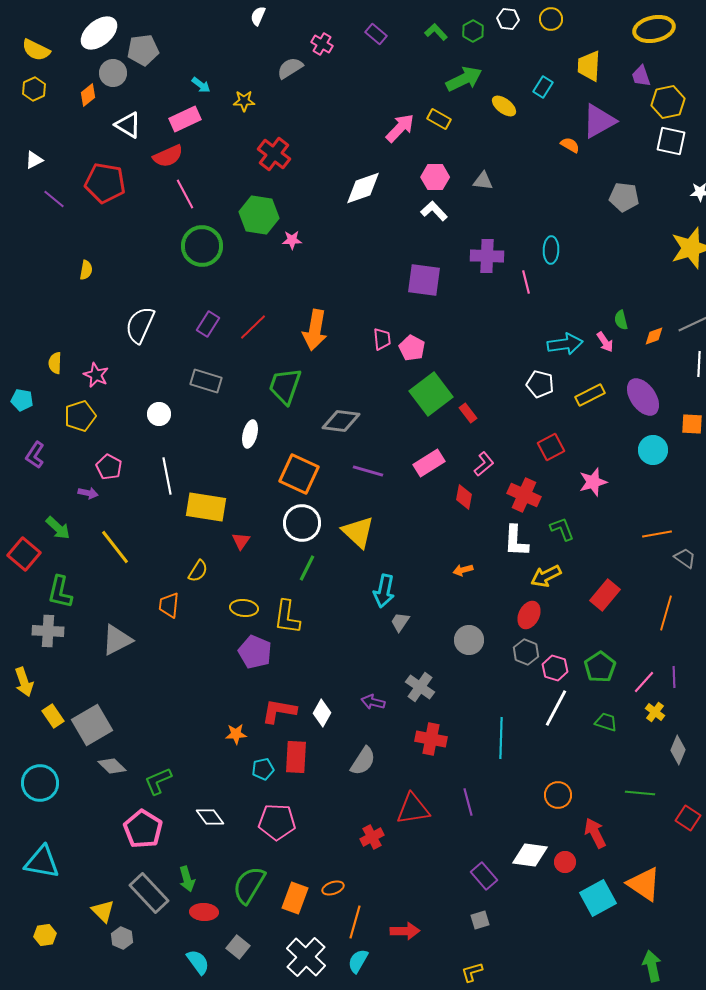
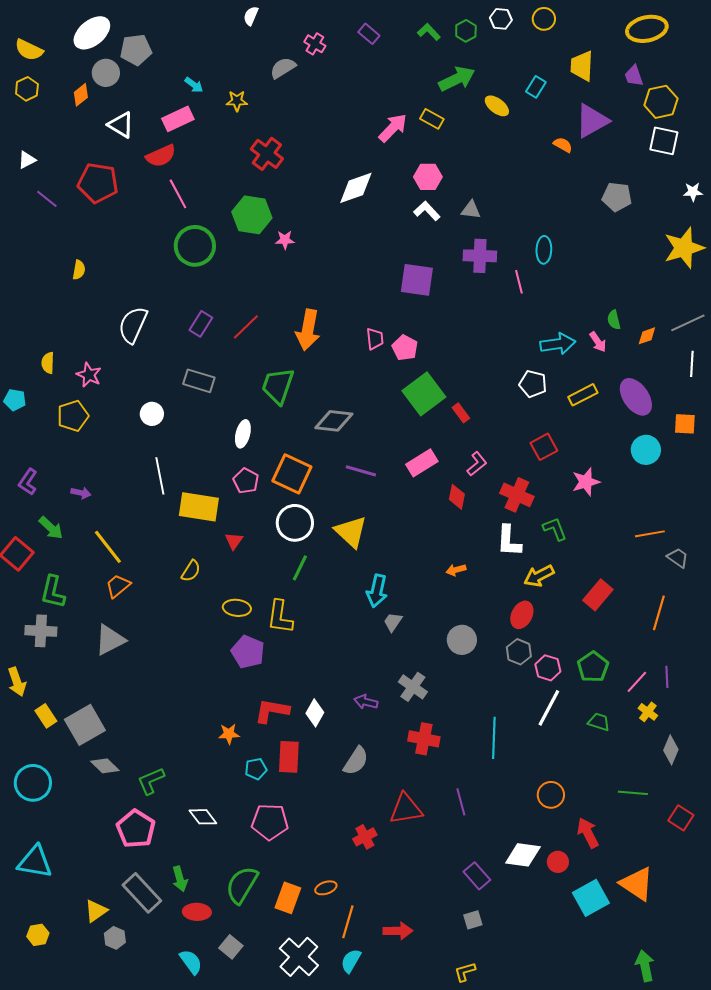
gray triangle: (483, 181) -> (471, 210), moved
purple L-shape: (35, 455) -> (28, 482), moved
pink pentagon: (109, 467) -> (246, 481), moved
orange trapezoid: (169, 605) -> (118, 586), moved, turned 44
yellow triangle: (103, 911) -> (96, 911), turned 40

